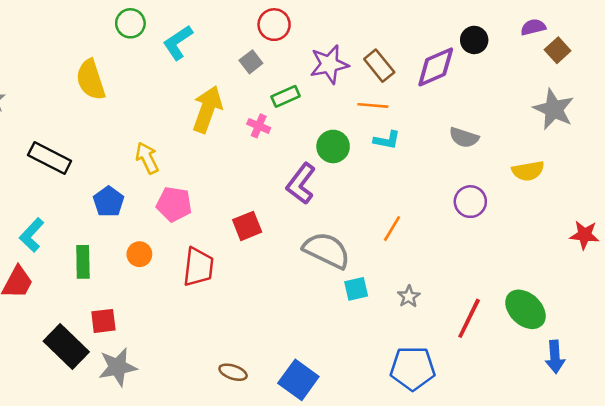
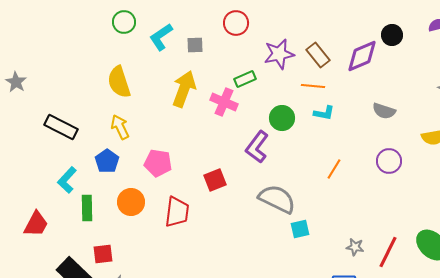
gray square: (251, 62) -> (195, 45), moved, turned 36
yellow semicircle: (91, 80) -> (119, 82), moved
pink cross: (259, 126) -> (224, 102), size x1.5
yellow arrow: (147, 158) -> (120, 127), moved
orange line: (392, 229) -> (334, 169), moved
cyan L-shape: (32, 235) -> (67, 180), moved
orange circle: (139, 254) -> (131, 202), size x1.4
gray star: (409, 297) -> (355, 247), moved, turned -30

